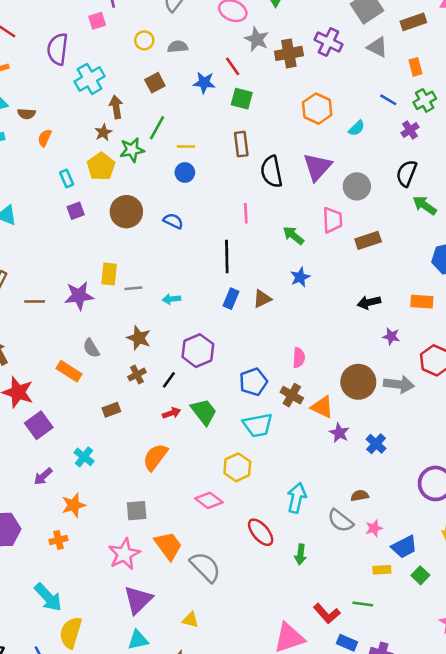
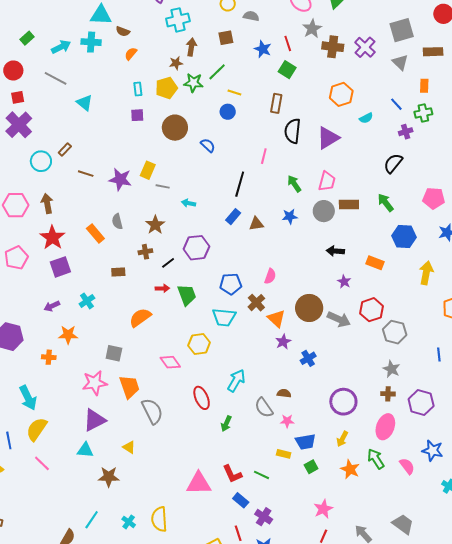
gray circle: (357, 186) -> (324, 211), moved
green arrow: (425, 205) -> (386, 203), moved

